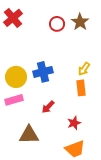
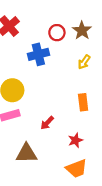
yellow arrow: (84, 69) -> (84, 62), moved
blue cross: (43, 72) -> (38, 54), moved

